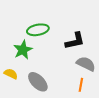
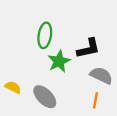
green ellipse: (38, 30) -> (45, 35), turned -70
green star: (23, 50) -> (59, 61), moved

